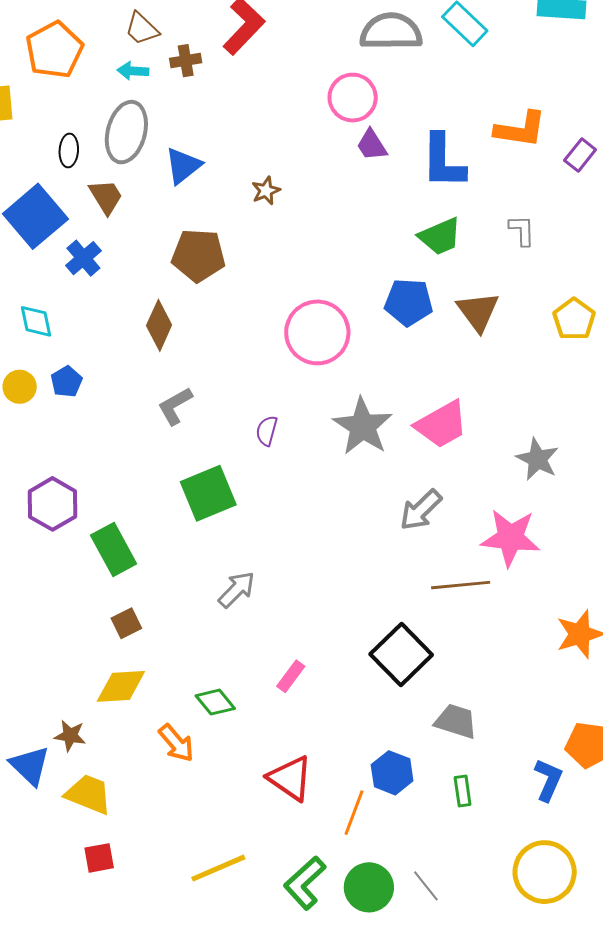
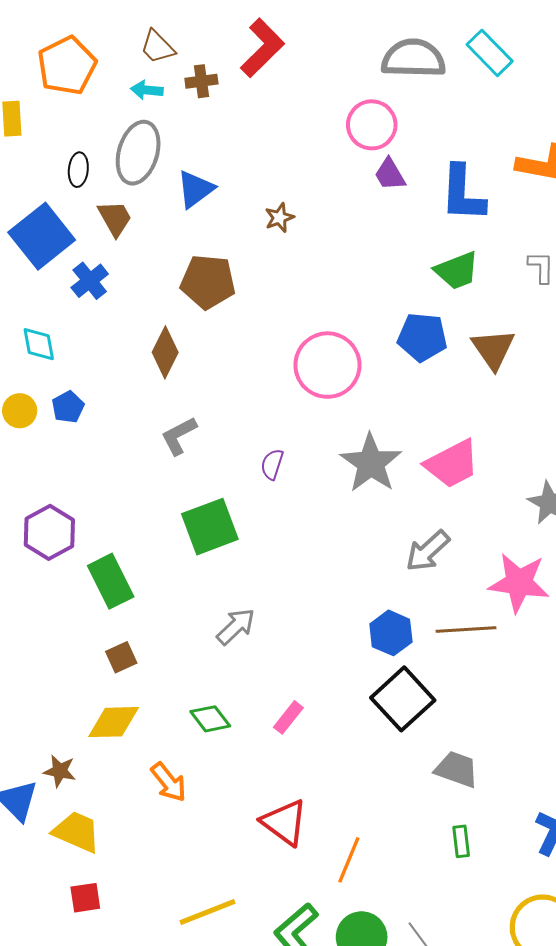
green diamond: (215, 702) -> (210, 719), moved
blue hexagon: (392, 773) -> (391, 633), moved

